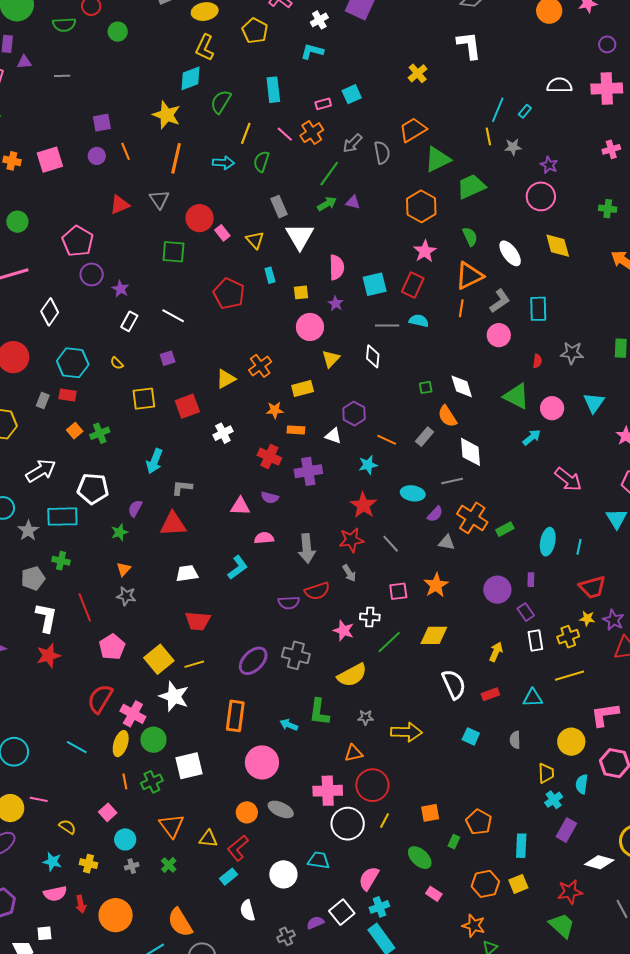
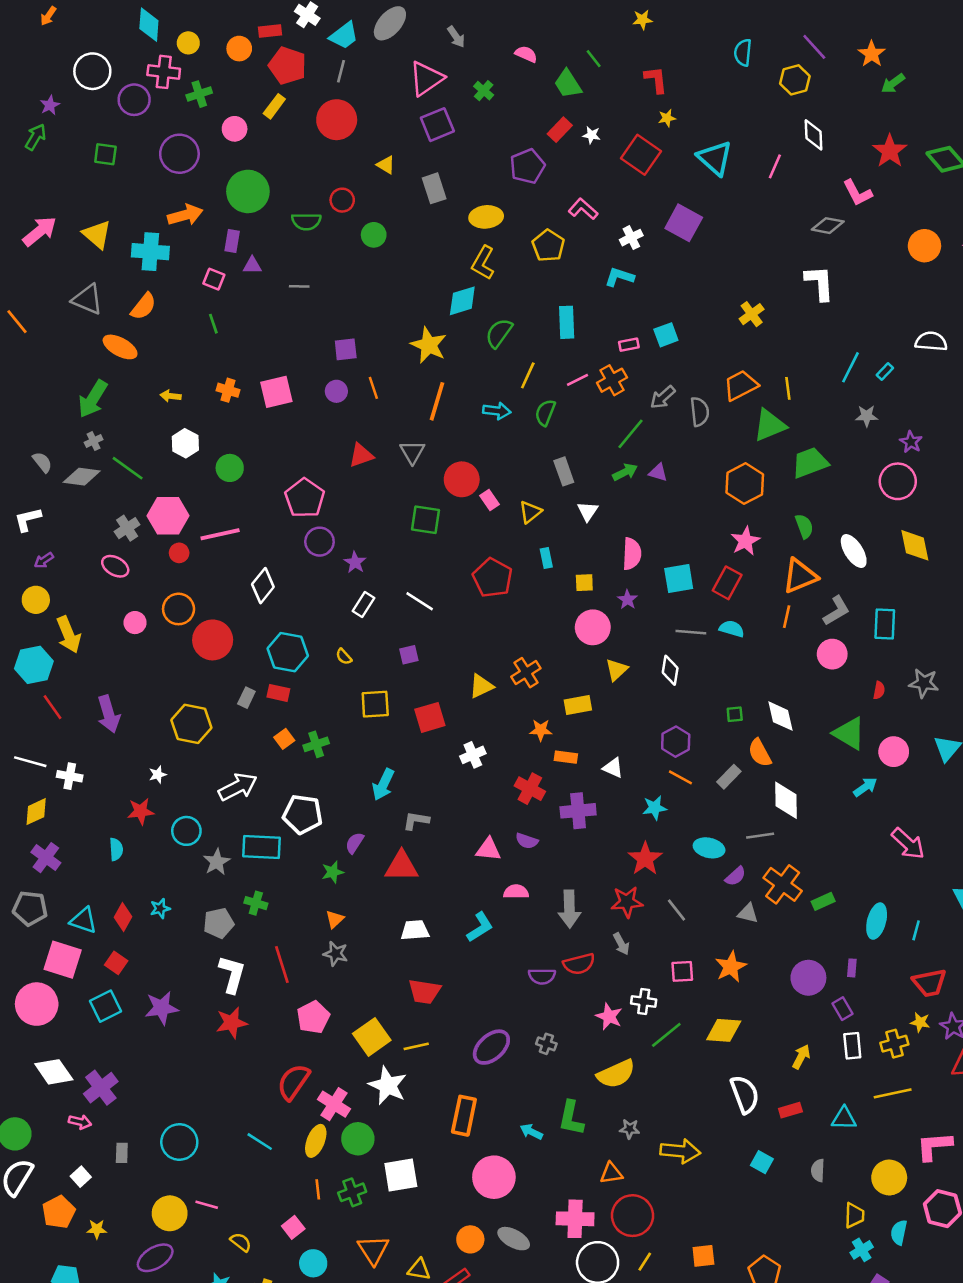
pink line: (285, 134) -> (577, 380), turned -72
yellow line: (488, 136) -> (788, 388), moved
white triangle: (300, 236) -> (588, 511), size x0.6
yellow triangle: (255, 240) -> (530, 512), turned 30
purple hexagon: (354, 414) -> (676, 742), moved
gray cross: (296, 655) -> (546, 1044), size x0.6

